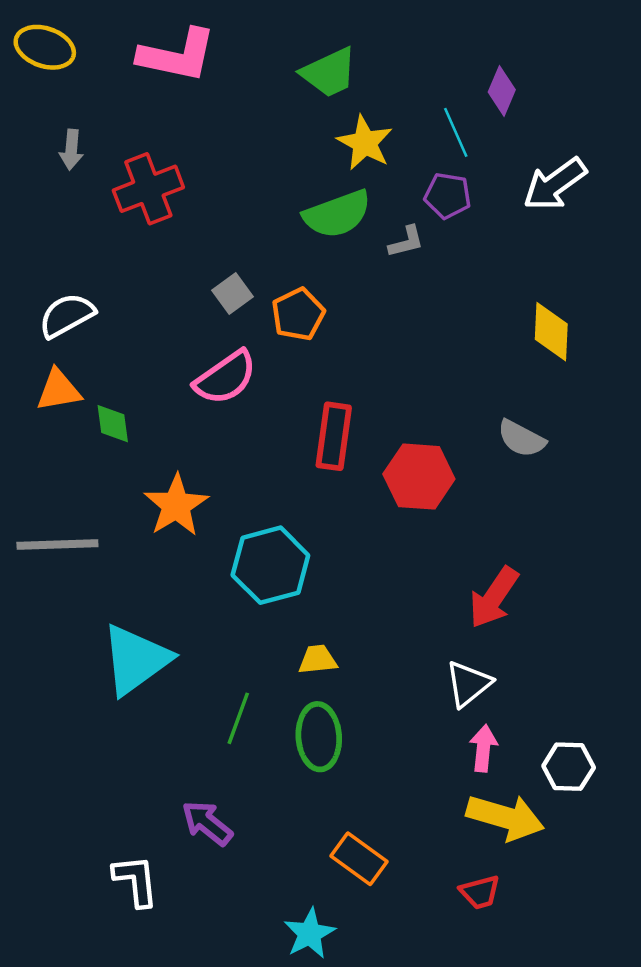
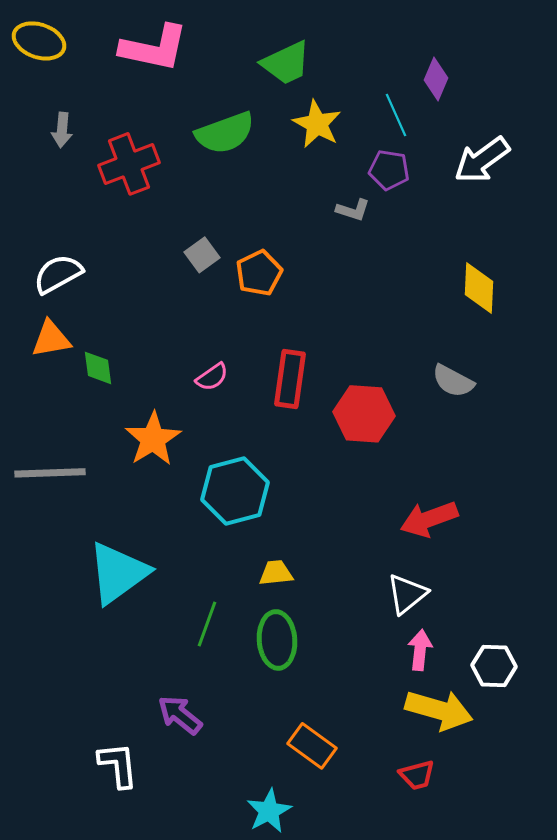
green semicircle: (337, 214) -> (225, 133), moved
gray L-shape: (406, 242) -> (353, 210), turned 32
pink semicircle: (226, 378) -> (212, 377), moved, size x0.6
red arrow: (494, 597) -> (429, 519), turned 36

